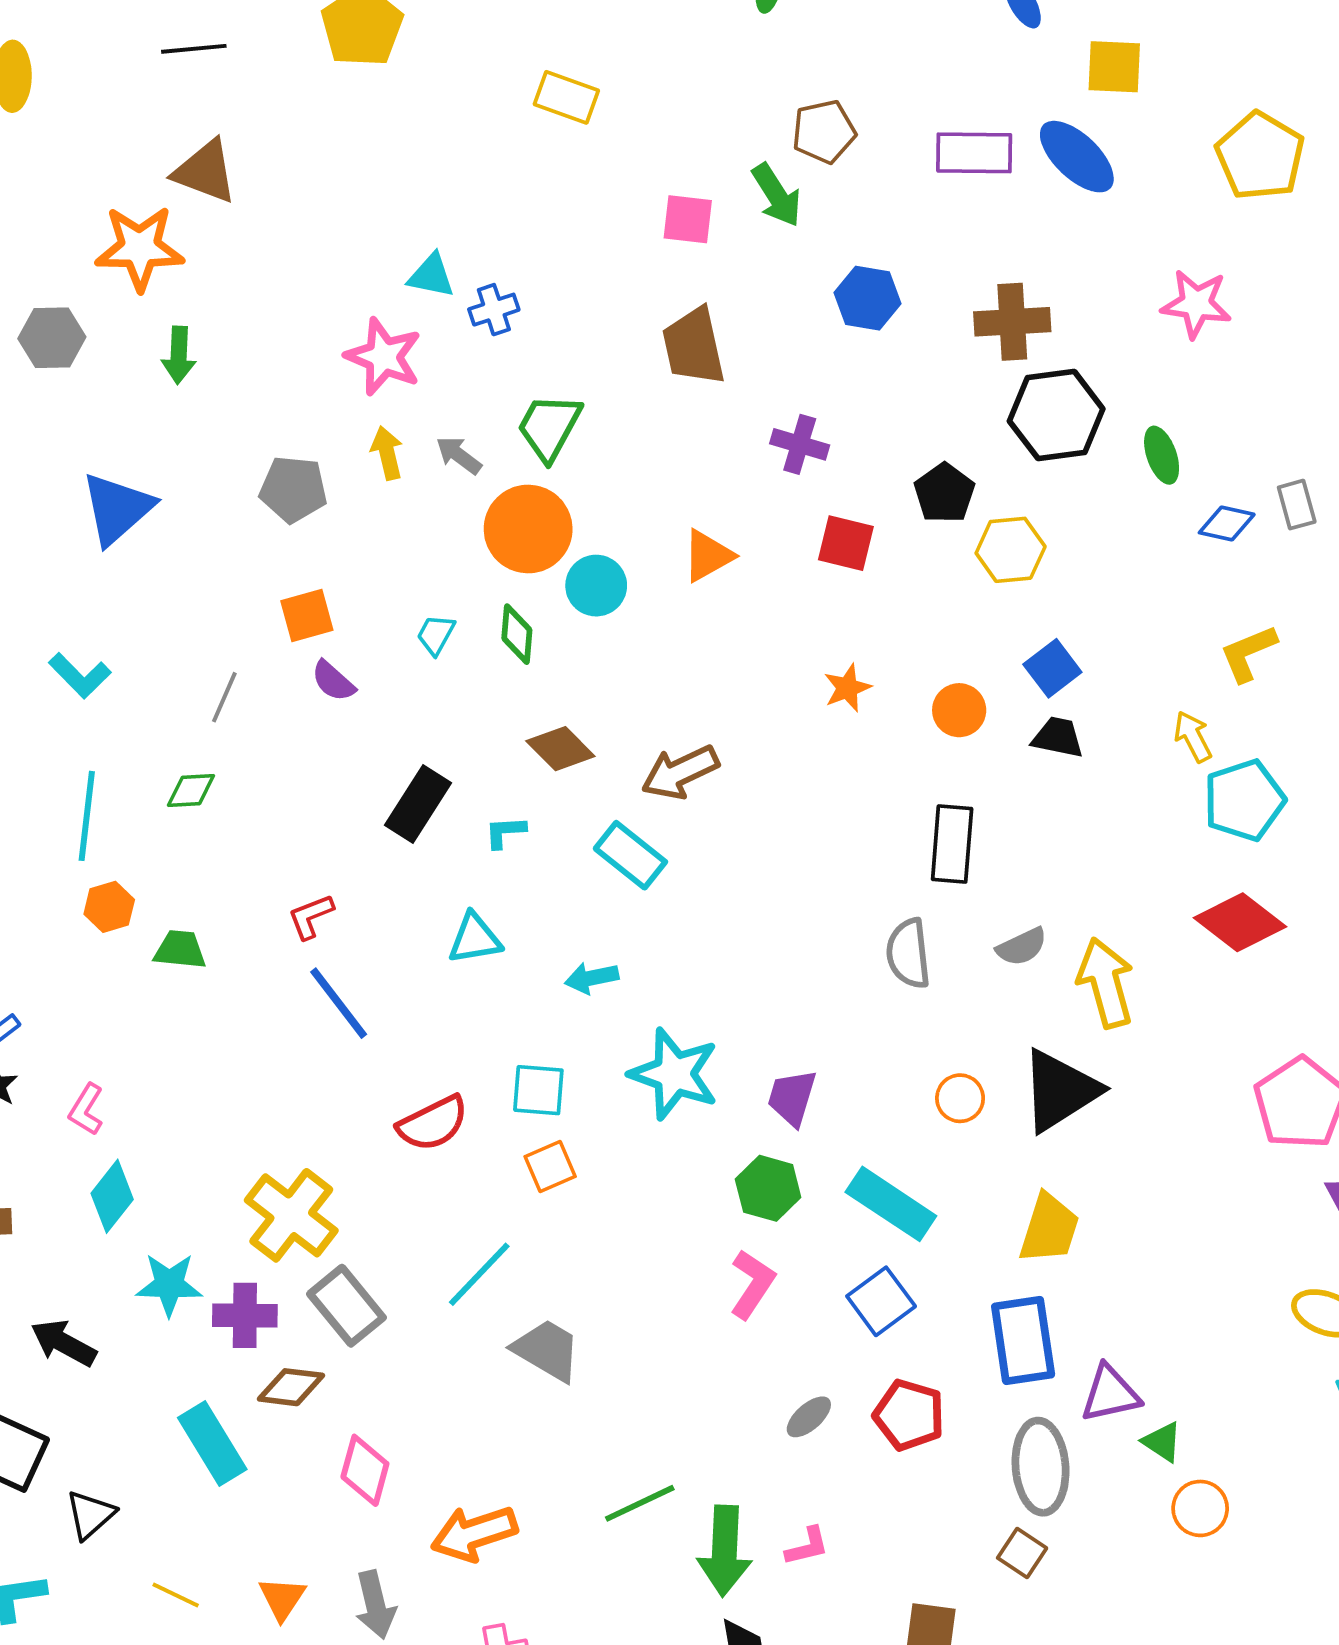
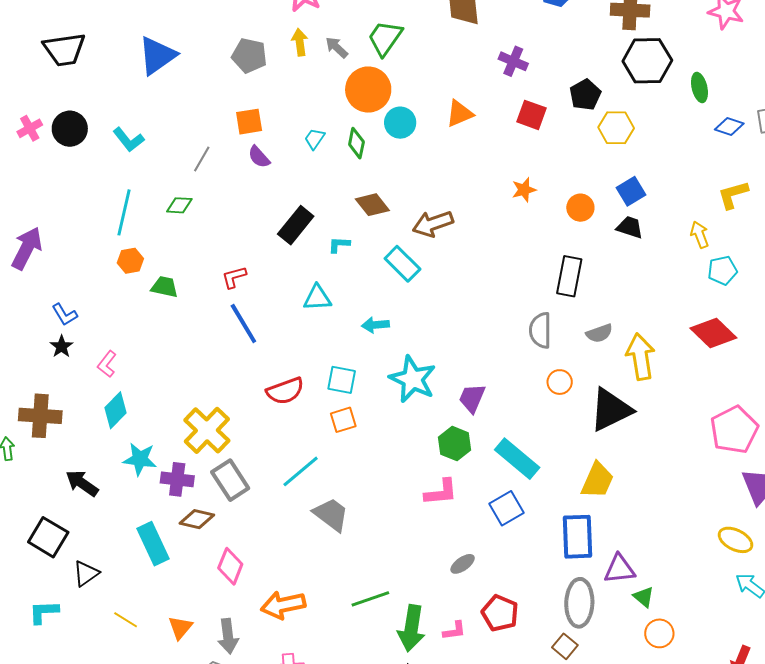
cyan pentagon: (1244, 800) -> (722, 270), size x0.7
orange circle: (960, 1098) -> (560, 382), moved
pink L-shape: (752, 1284) -> (441, 492), turned 45
red pentagon: (909, 1415) -> (500, 613), moved

